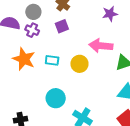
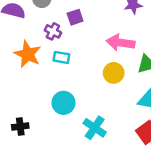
purple cross: (32, 30) -> (53, 31), moved
yellow circle: (79, 64) -> (114, 73), moved

